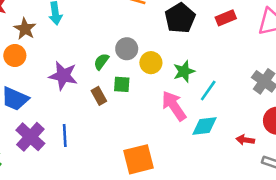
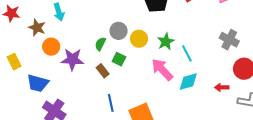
orange circle: (15, 56) -> (51, 47), moved
green square: (122, 84) -> (119, 59), turned 32
cyan line: (208, 90) -> (187, 53), turned -54
blue line: (65, 135) -> (111, 103), moved

